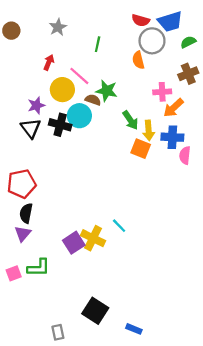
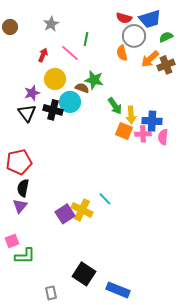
pink line: (79, 76) -> (70, 53), moved
pink cross: (162, 92) -> (143, 134), moved
orange arrow: (174, 108) -> (150, 59), moved
green L-shape: (39, 268) -> (25, 256), moved
blue rectangle: (134, 329) -> (118, 290), size x1.6

